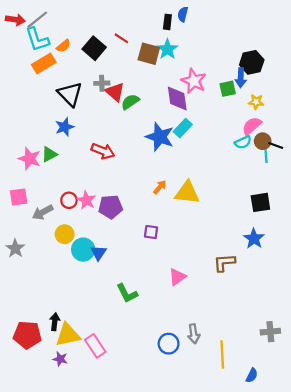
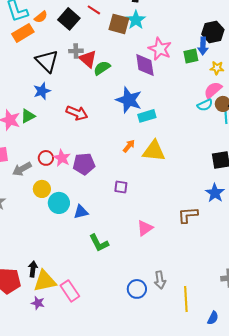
cyan rectangle: (183, 128) -> (147, 116), moved, turned 30
blue triangle: (98, 253) -> (81, 212), moved, turned 42

